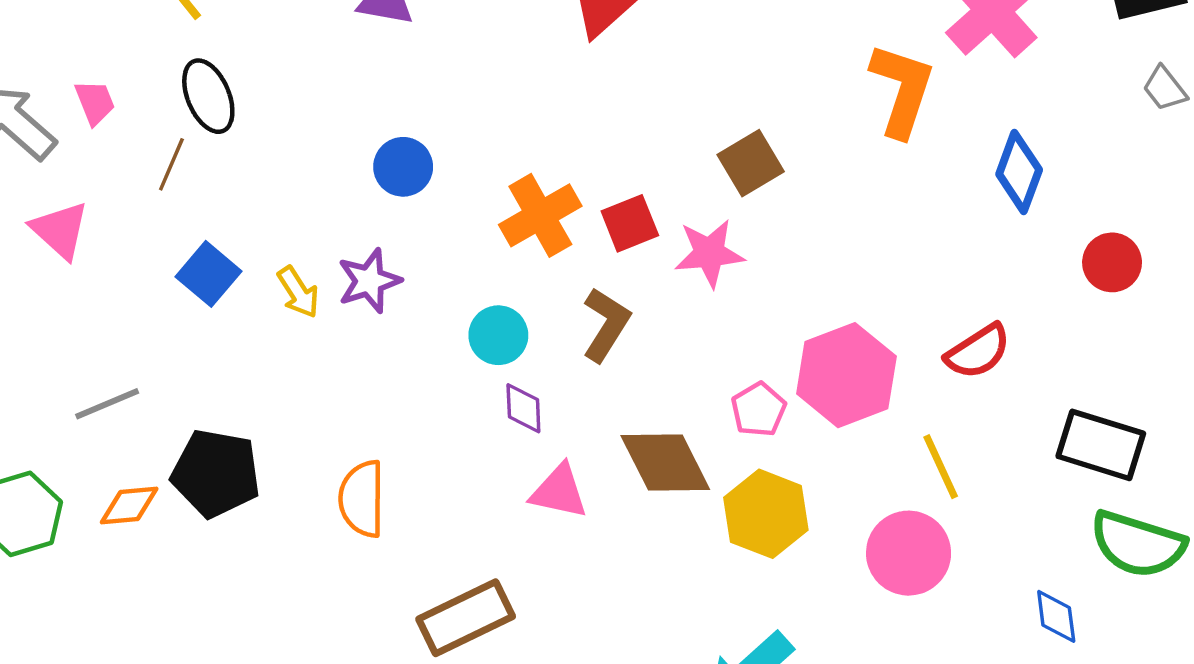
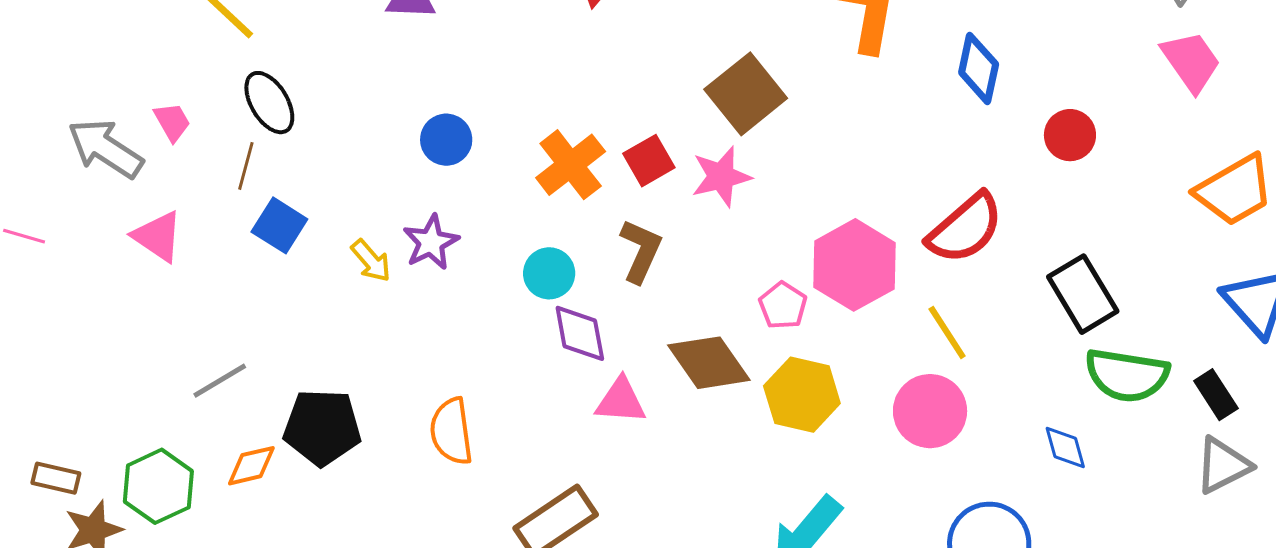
brown square: (751, 163) -> (746, 94), size x1.4
blue square: (209, 274) -> (279, 225), moved
red semicircle: (978, 351) -> (965, 228), size x1.4
purple diamond: (523, 408) -> (580, 333), size x1.4
black rectangle: (1101, 445) -> (1083, 294), turned 50

